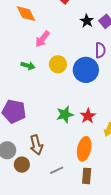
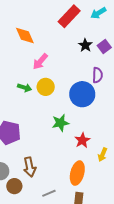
yellow circle: (58, 64) -> (46, 87), moved
green star: (65, 114) -> (60, 123), moved

